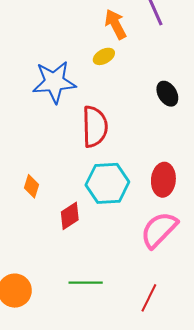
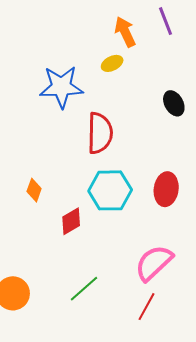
pink semicircle: (159, 230) -> (154, 263), moved
green line: (86, 283) -> (84, 289), turned -44

